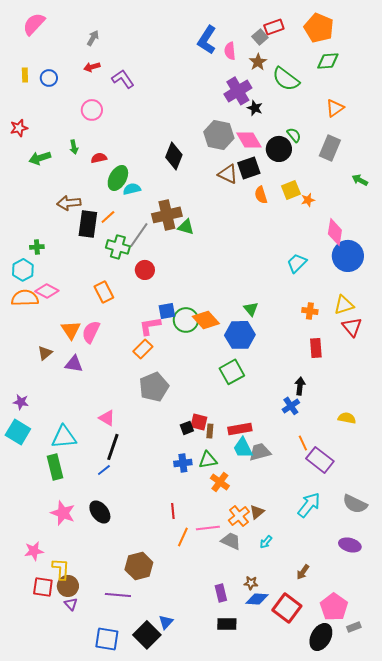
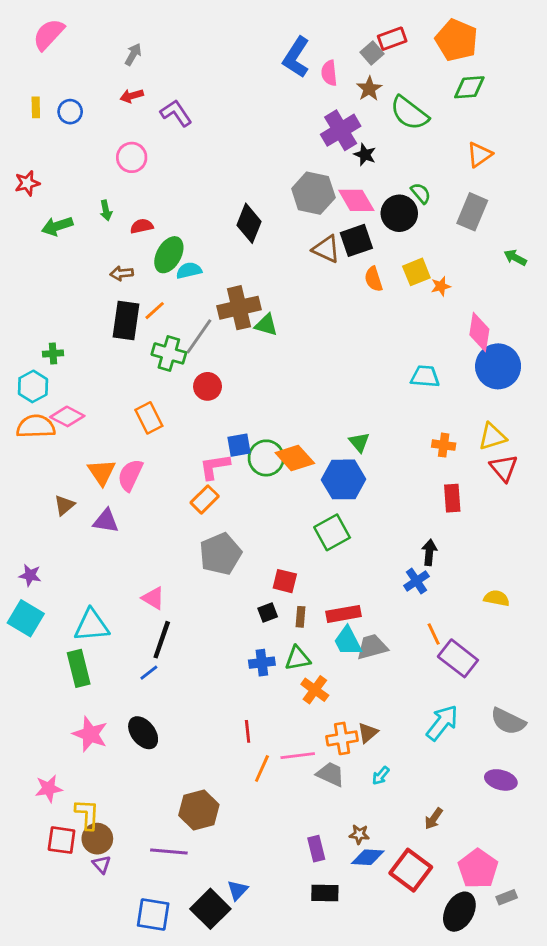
brown arrow: (69, 203) -> (122, 273), moved, size x0.7
cyan trapezoid: (297, 263) -> (425, 376), turned 50
red square: (199, 422) -> (285, 581), moved
orange cross: (239, 516) -> (342, 738), turned 30

